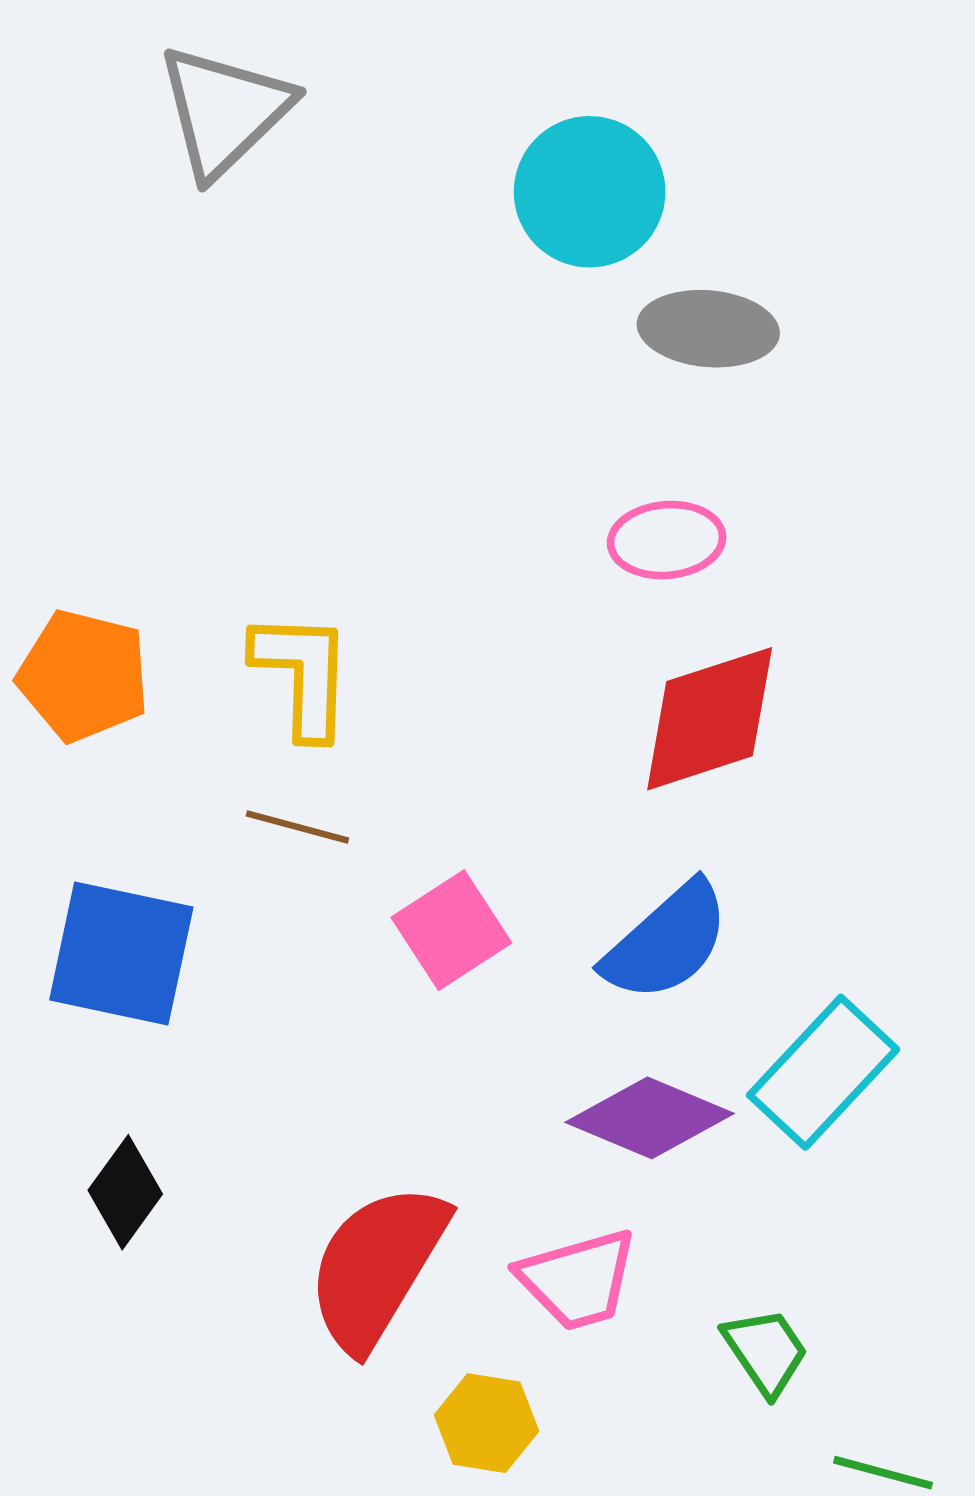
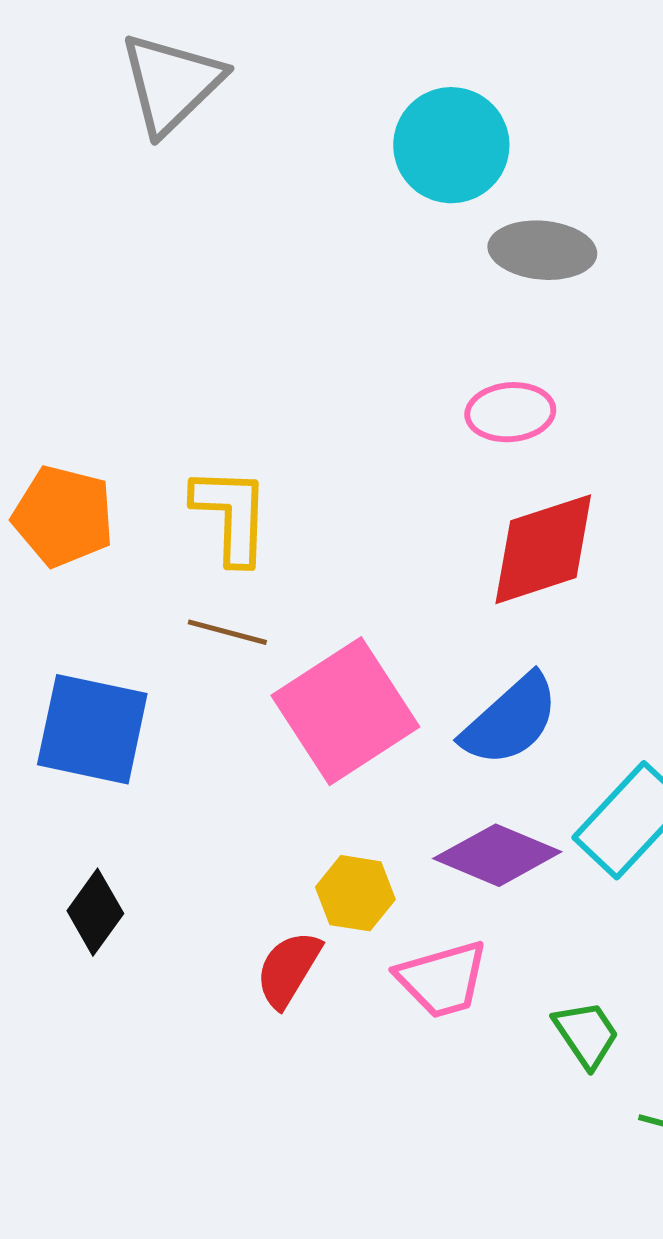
pink square: (451, 930) -> (345, 711), size x1.6
red semicircle: (377, 1267) -> (288, 969), size x0.6
yellow hexagon: (487, 1423) -> (355, 893), moved

